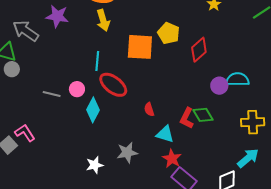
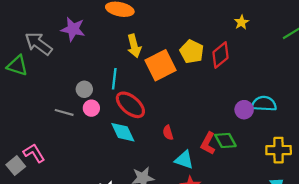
yellow arrow: (103, 20) -> (134, 46), moved
orange square: (140, 47) -> (160, 65), turned -32
red diamond: (199, 50) -> (221, 55), moved
gray circle: (12, 69) -> (84, 89), moved
cyan diamond: (93, 110) -> (123, 132), moved, turned -55

